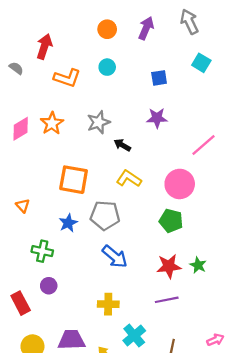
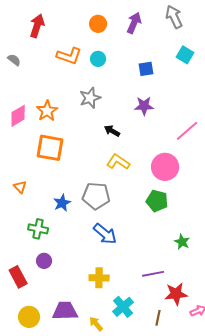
red arrow: (44, 47) -> (37, 26), moved
orange L-shape: (67, 78) -> (69, 56), moved
gray star: (98, 122) -> (90, 98), moved
orange square: (74, 180) -> (50, 148), moved
red star: (169, 266) -> (176, 294), moved

